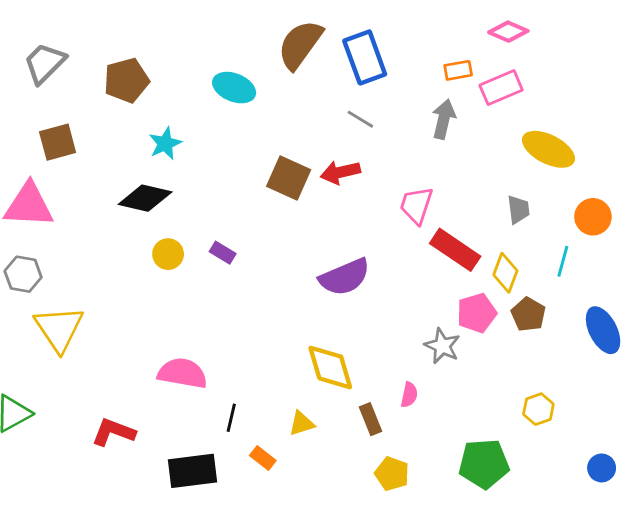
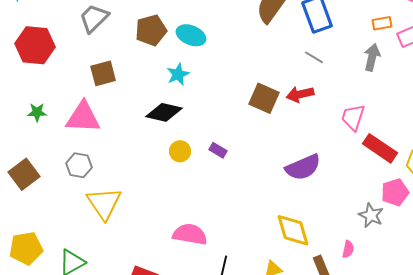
cyan ellipse: (234, 88) -> (191, 35), moved

